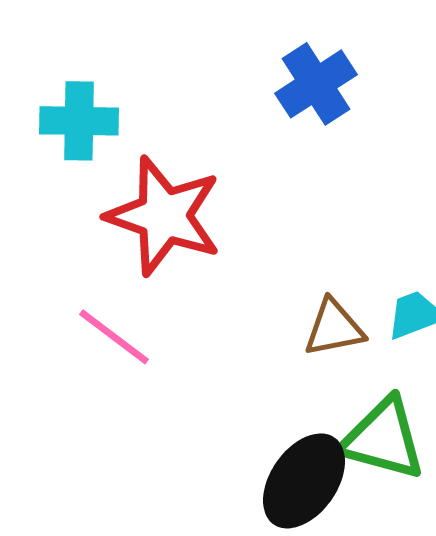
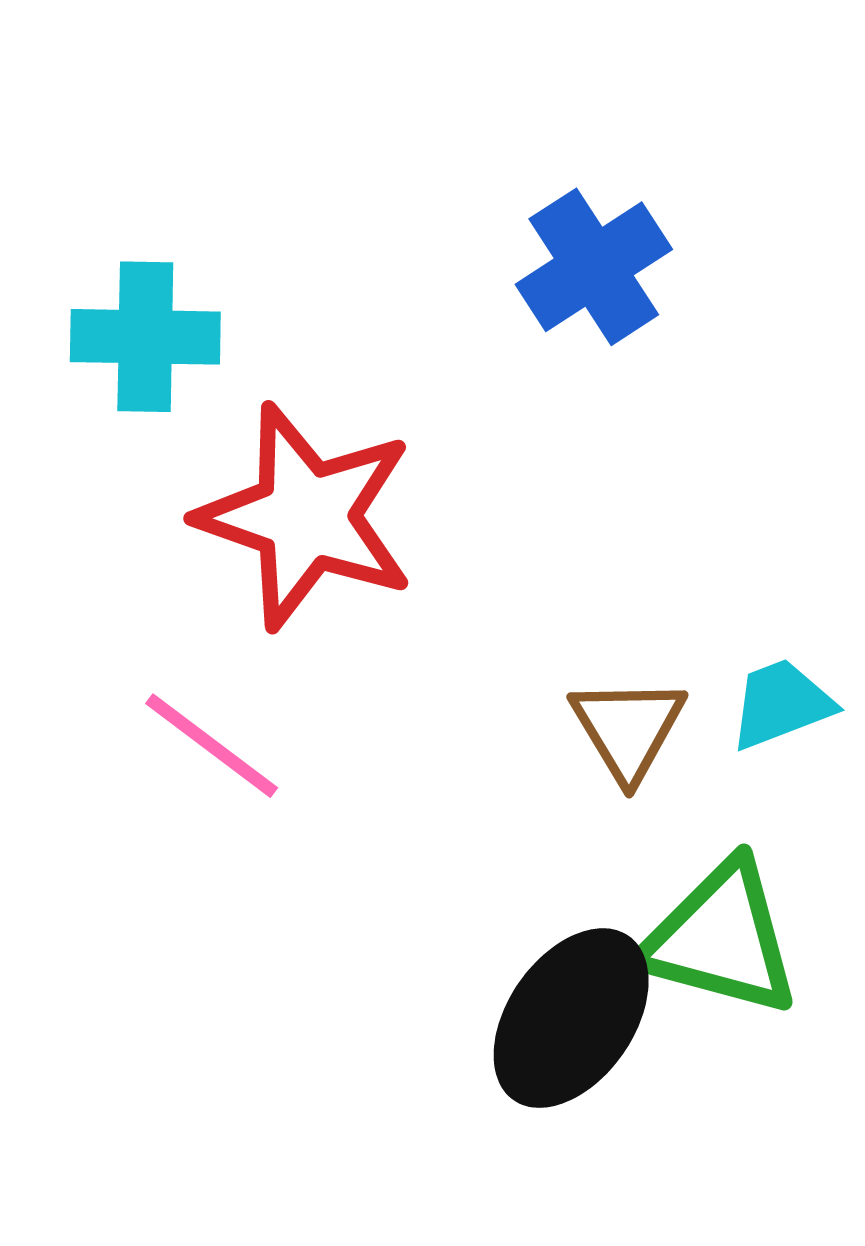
brown triangle: (334, 328) -> (628, 729), turned -50

